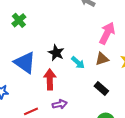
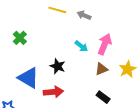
cyan arrow: (78, 63) -> (81, 46), moved
red arrow: (50, 79) -> (53, 92), turned 90

